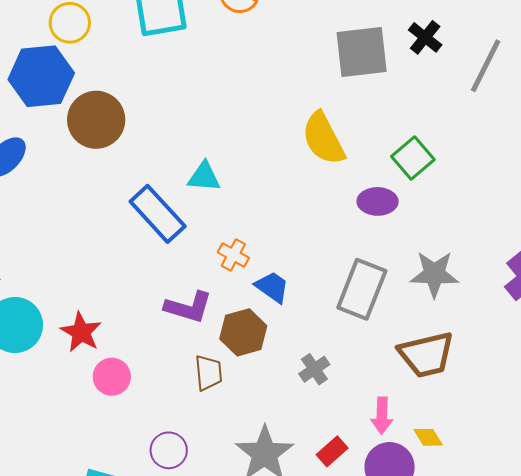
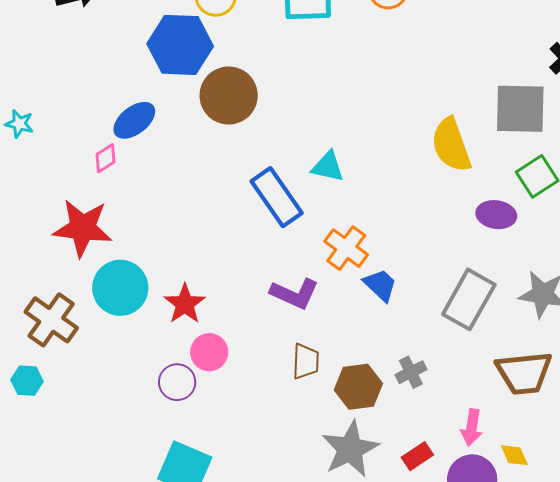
gray square: (362, 52) -> (520, 109), moved
orange cross: (233, 255) -> (346, 248), size x1.4
brown hexagon: (243, 332) -> (358, 387), moved
purple circle: (169, 450) -> (177, 382), moved

